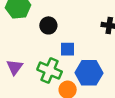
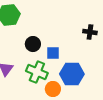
black circle: (48, 25) -> (33, 44), moved

